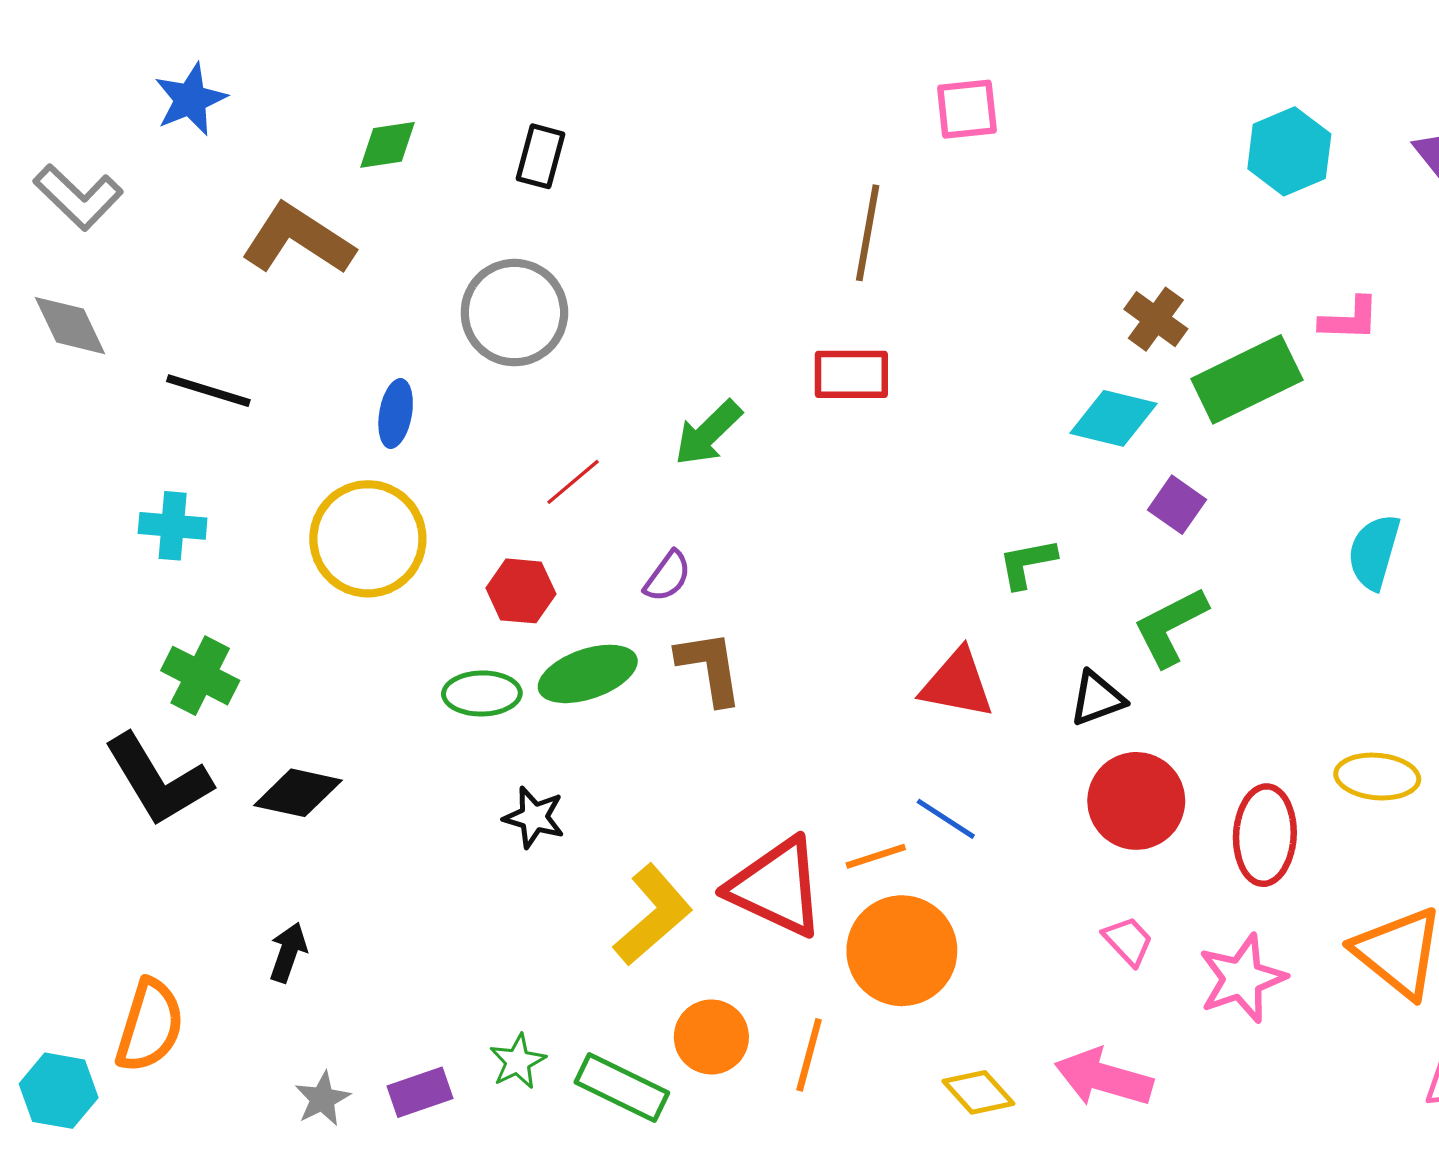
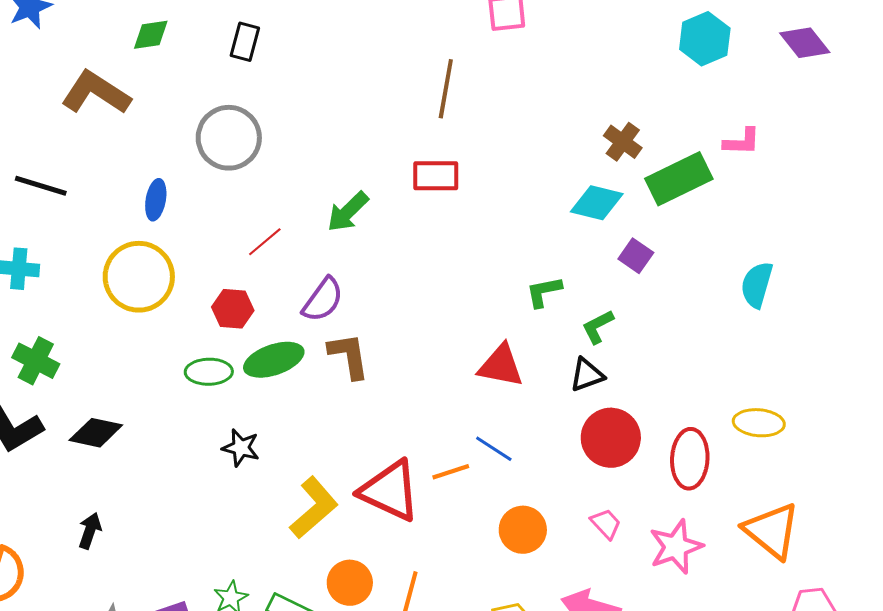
purple semicircle: (667, 576) -> (323, 300), size x1.4
green L-shape: (1170, 627) -> (598, 327), moved, size x0.7
orange circle: (902, 951) -> (523, 530), moved, size x0.7

